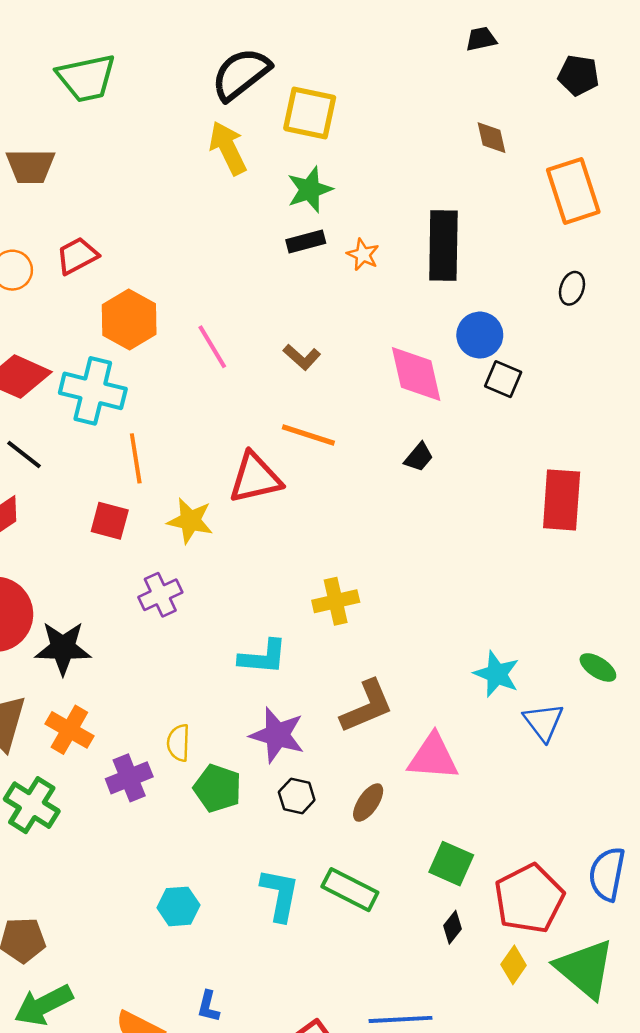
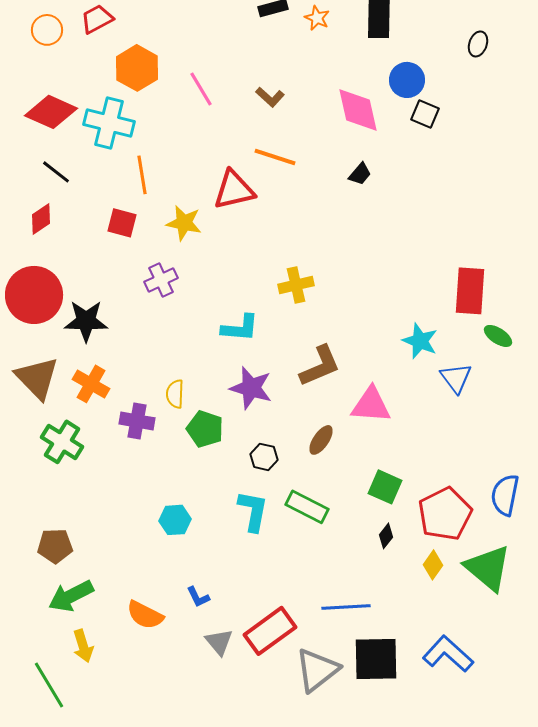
red rectangle: (562, 500) -> (470, 291), moved
purple cross: (129, 778) -> (137, 421), turned 32
black hexagon: (297, 796) -> (264, 457), moved
blue L-shape: (208, 1006) -> (198, 597), turned -40

